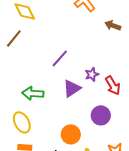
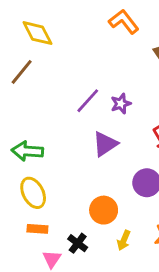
purple star: (92, 74) -> (121, 104), moved
green arrow: (33, 93) -> (27, 151), moved

